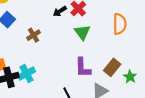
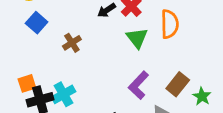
orange semicircle: (120, 24) -> (170, 24), moved
purple L-shape: (83, 68) -> (139, 85), turned 45

